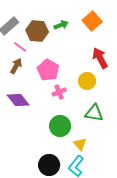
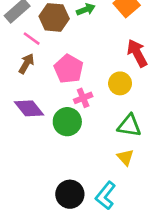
green circle: (60, 126) -> (67, 122), moved
yellow triangle: (80, 144) -> (125, 157), moved

